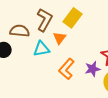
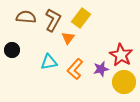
brown semicircle: (20, 31) -> (26, 17), moved
cyan triangle: (42, 49) -> (49, 62), moved

